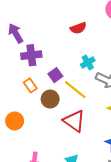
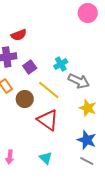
red semicircle: (78, 28) -> (19, 35), moved
purple square: (55, 75) -> (30, 67), moved

